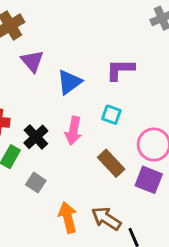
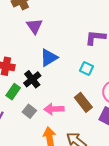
blue triangle: (69, 82) -> (49, 58), moved
pink arrow: (73, 131) -> (54, 109), moved, turned 72

